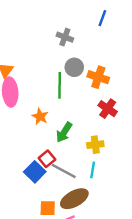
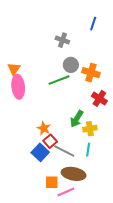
green line: (60, 85) -> (59, 80), turned 70
orange star: (40, 116) -> (44, 128), moved
green arrow: (64, 132) -> (77, 119), moved
brown ellipse: (74, 199) -> (74, 174), turned 40

